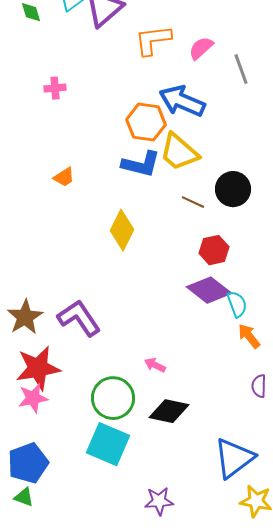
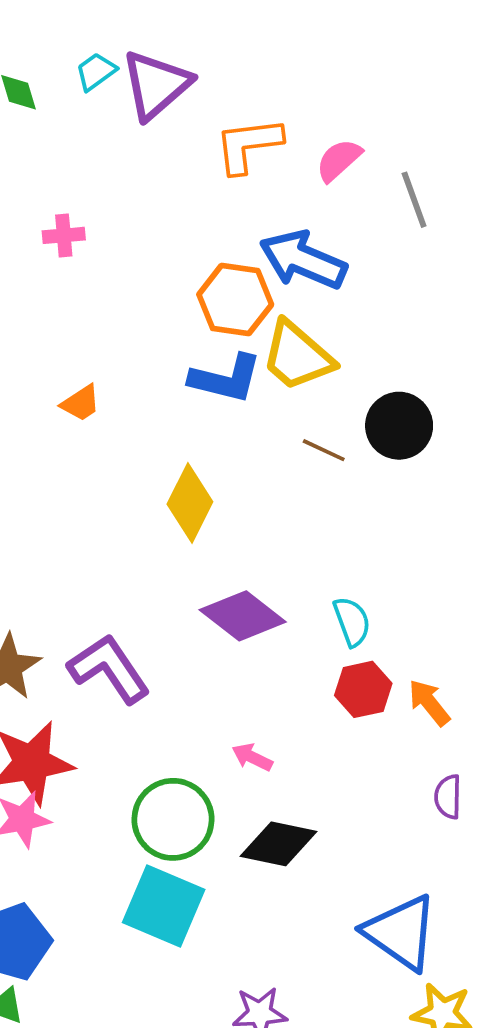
red hexagon: (214, 250) -> (363, 689), moved
purple diamond: (209, 290) -> (243, 616), moved
cyan semicircle: (237, 304) -> (352, 622), moved
blue triangle: (234, 458) -> (401, 932), turned -48

